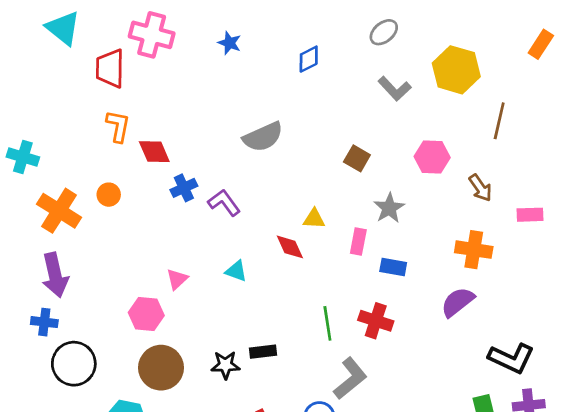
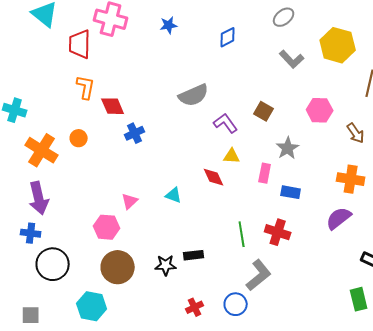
blue star: (229, 43) -> (169, 25), turned -30
purple L-shape: (224, 203) -> (226, 123), moved

